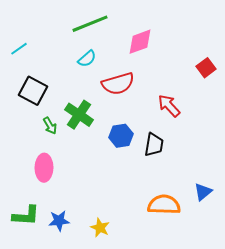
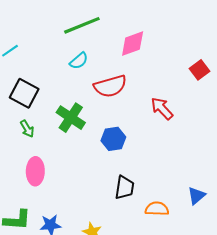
green arrow: (50, 126) -> (27, 129), moved
black trapezoid: (154, 145) -> (124, 187), moved
orange semicircle: (164, 205) -> (157, 209), size x0.7

